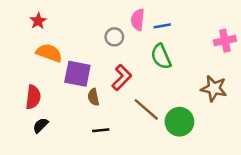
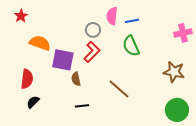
red star: (38, 21) -> (21, 16), moved
red L-shape: (122, 77) -> (92, 52), moved
green circle: (179, 122) -> (177, 110), moved

